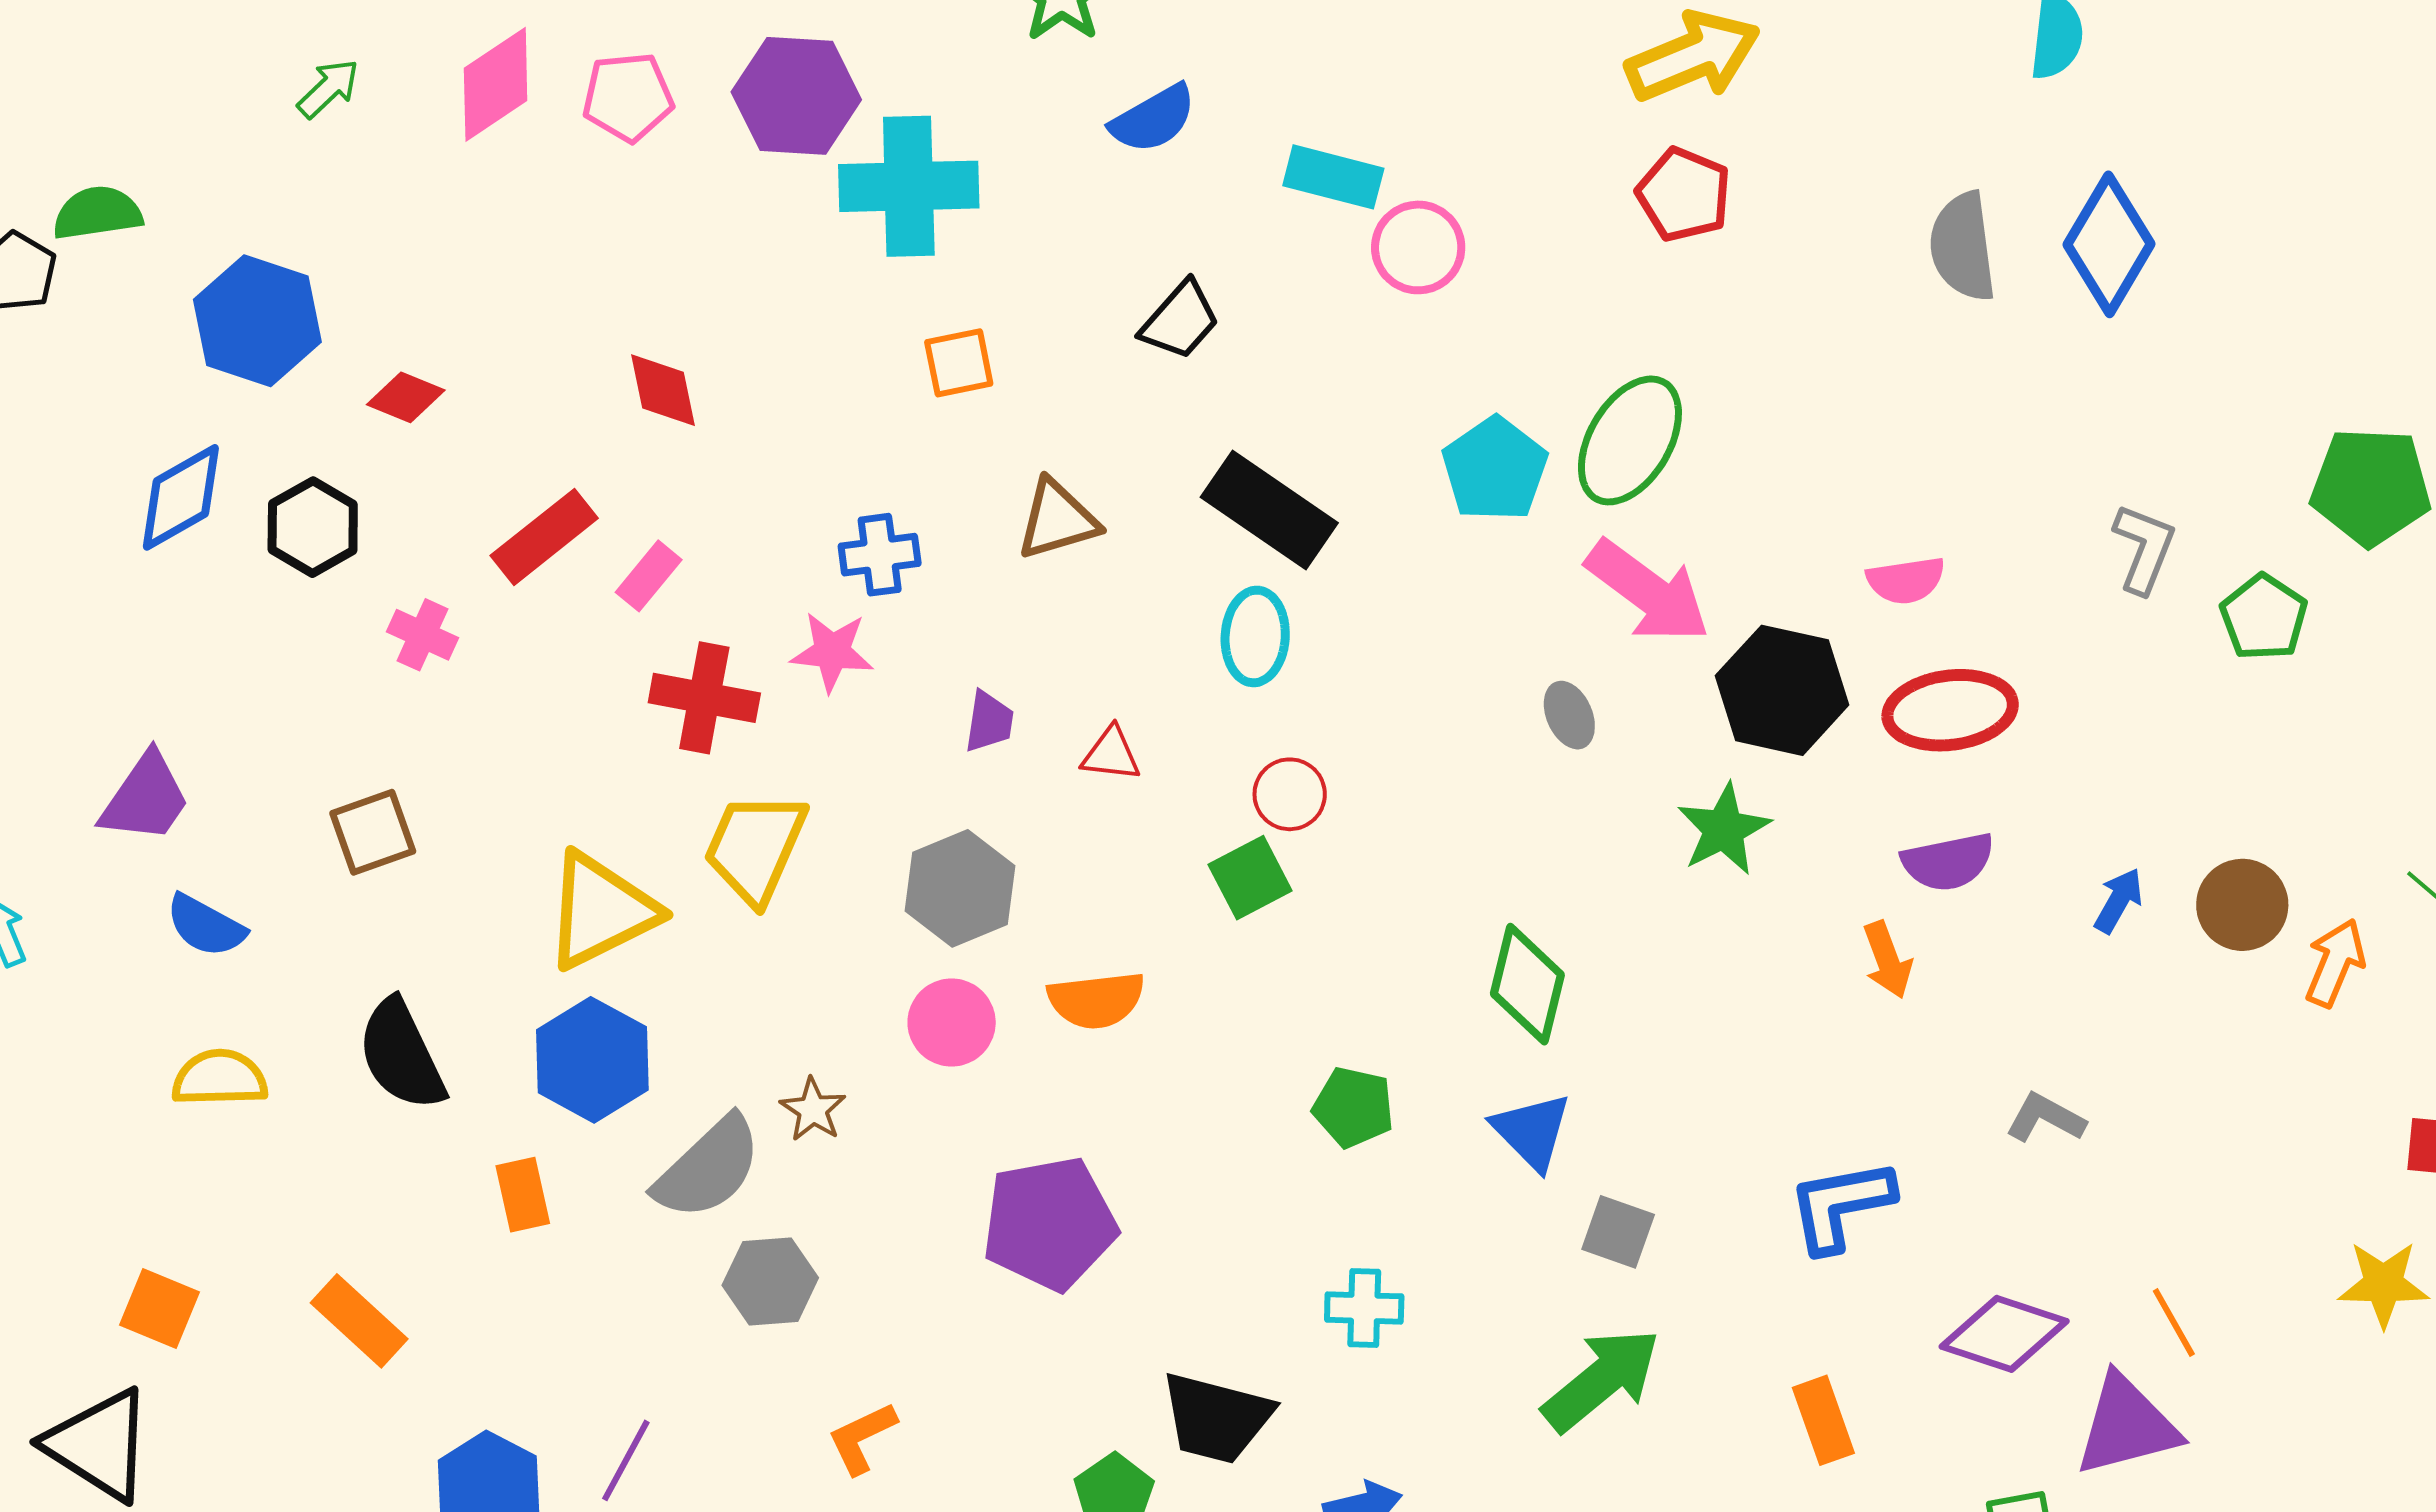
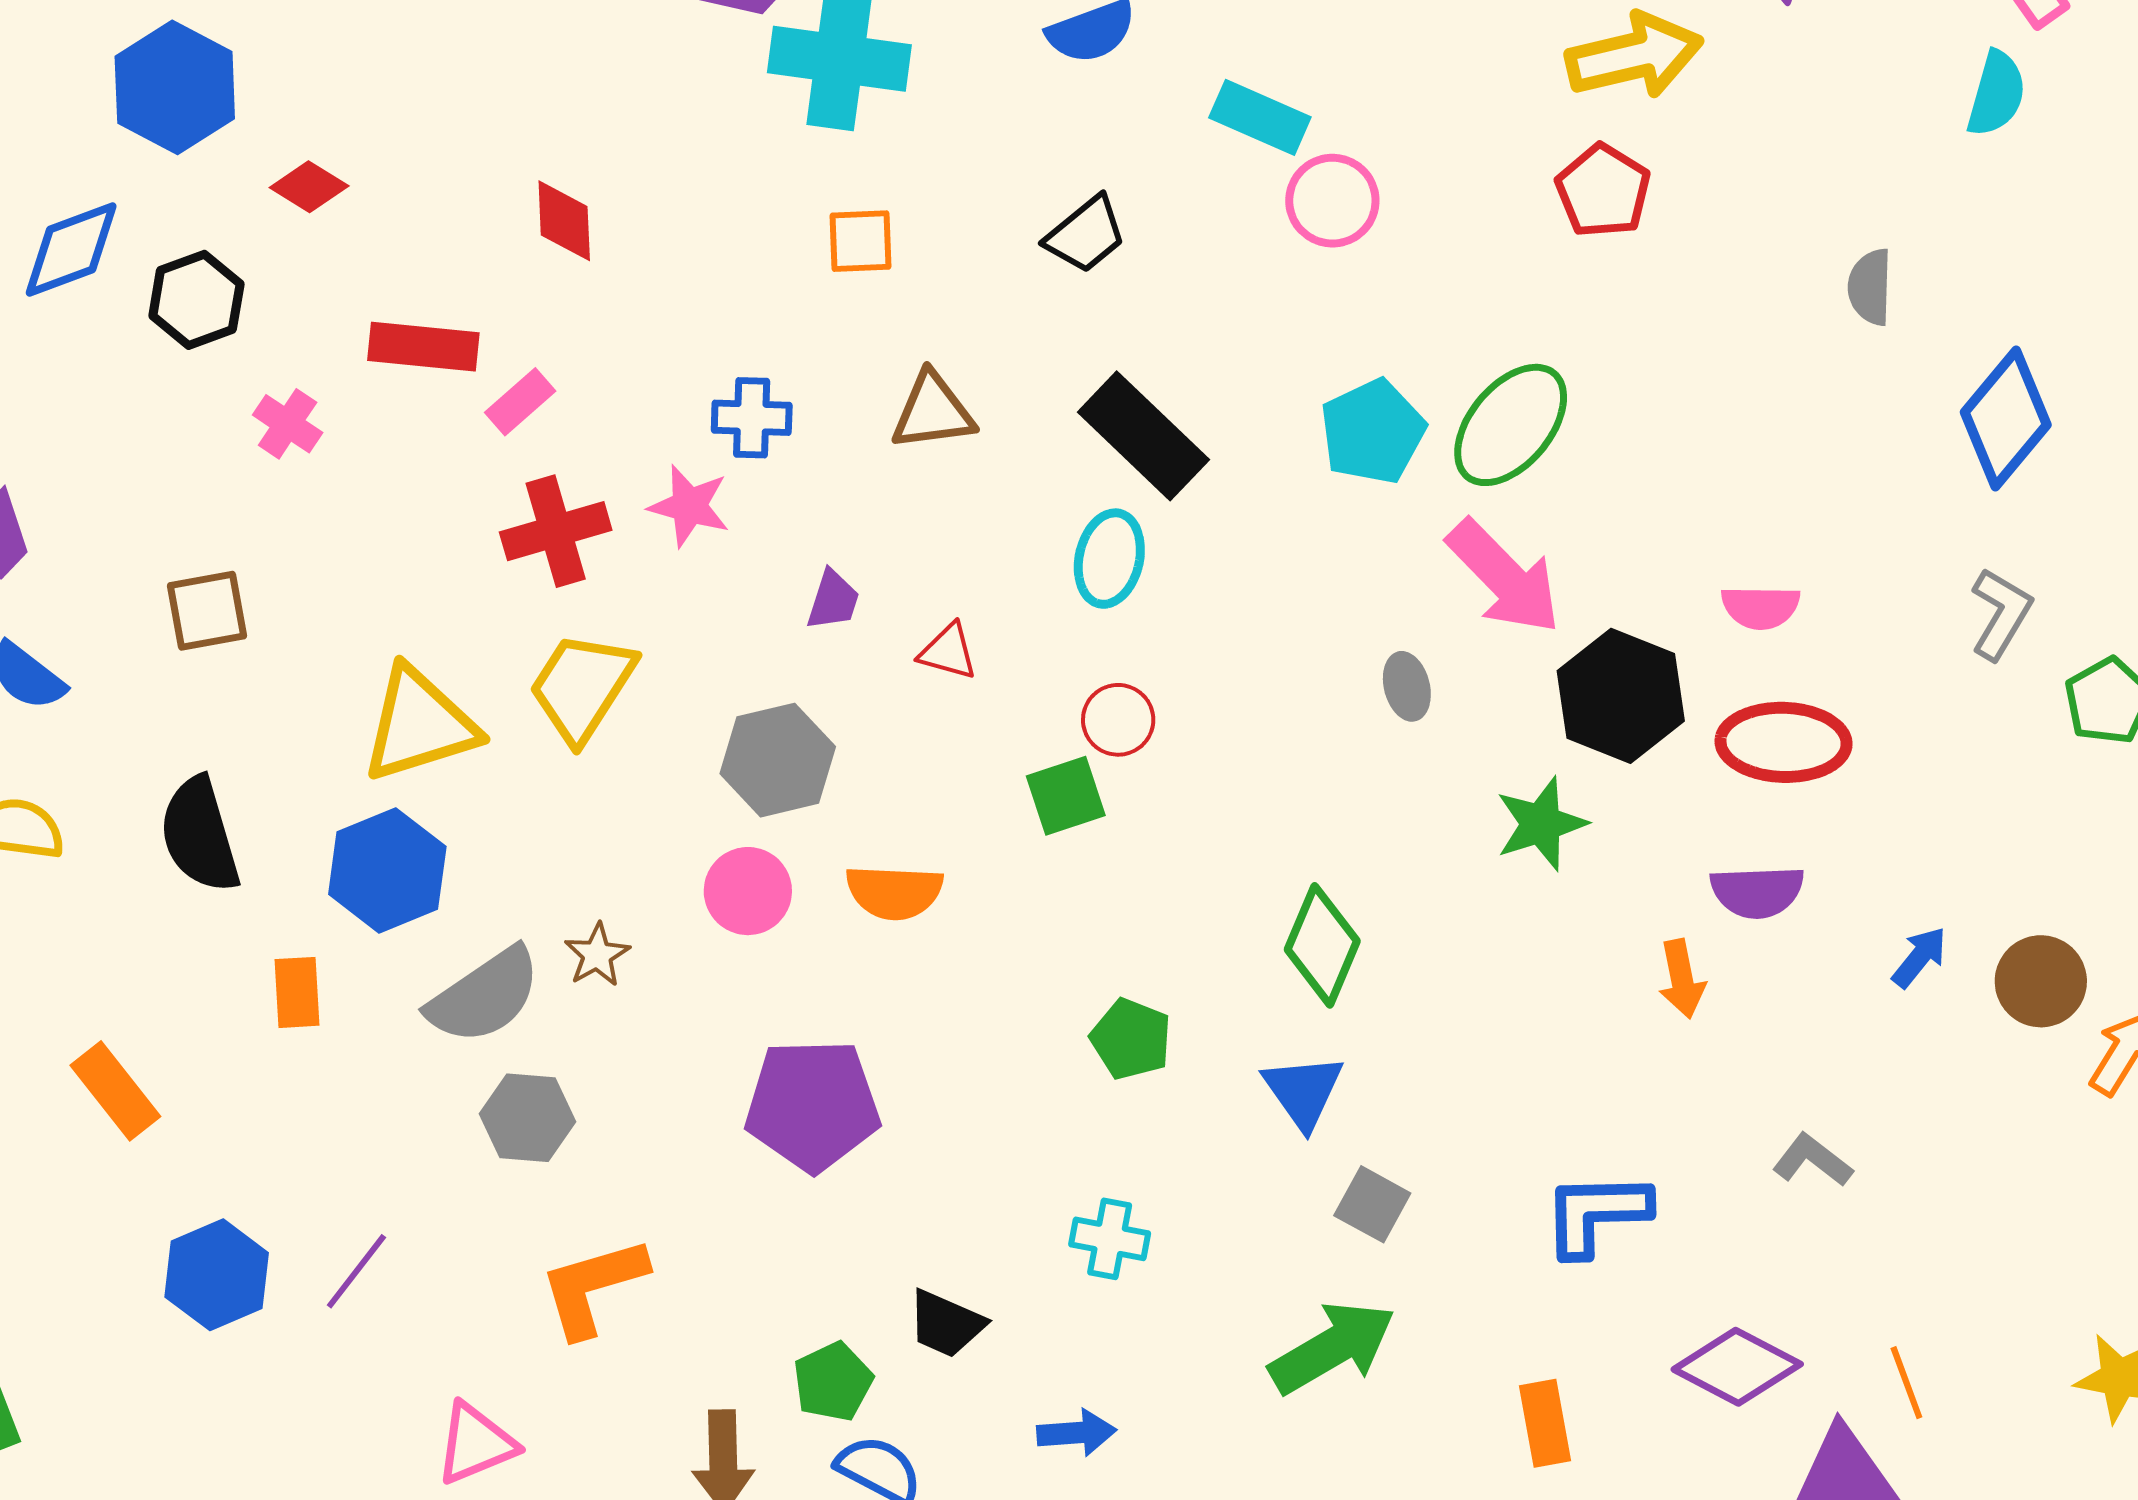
blue diamond: (2109, 244) -> (2006, 419), moved
gray semicircle: (1963, 247) -> (1870, 287), size x0.7
red rectangle: (544, 537) -> (423, 347), turned 35
red cross: (704, 698) -> (556, 531), turned -36
black trapezoid: (1216, 1418) -> (946, 1324), size x0.7
orange L-shape: (862, 1438) -> (593, 1287), size x1.5

